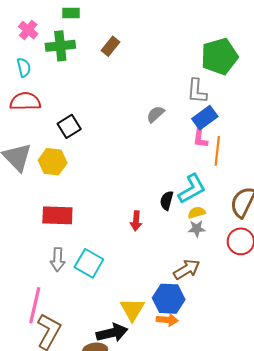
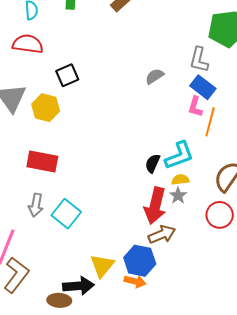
blue rectangle: (205, 118) -> (203, 87), turned 65
red arrow: (136, 221) -> (155, 206), moved, size x1.8
gray star: (197, 229) -> (178, 196), turned 30

